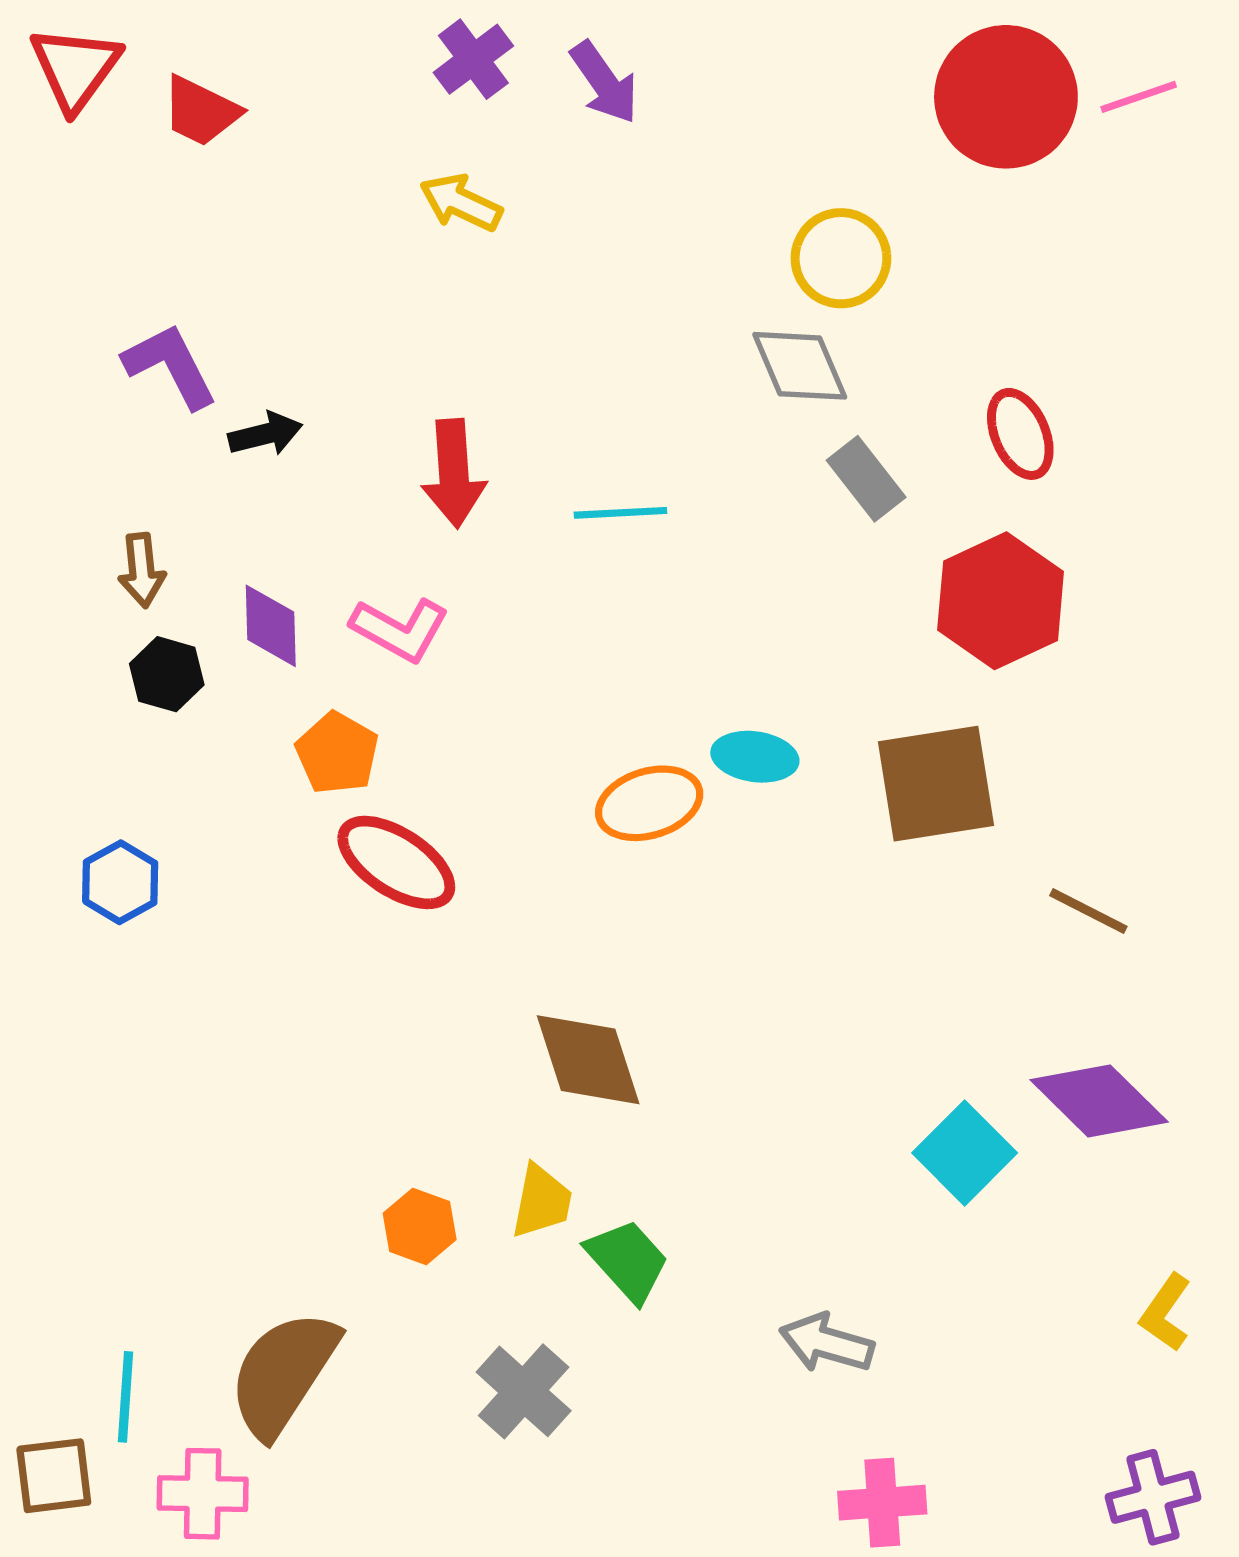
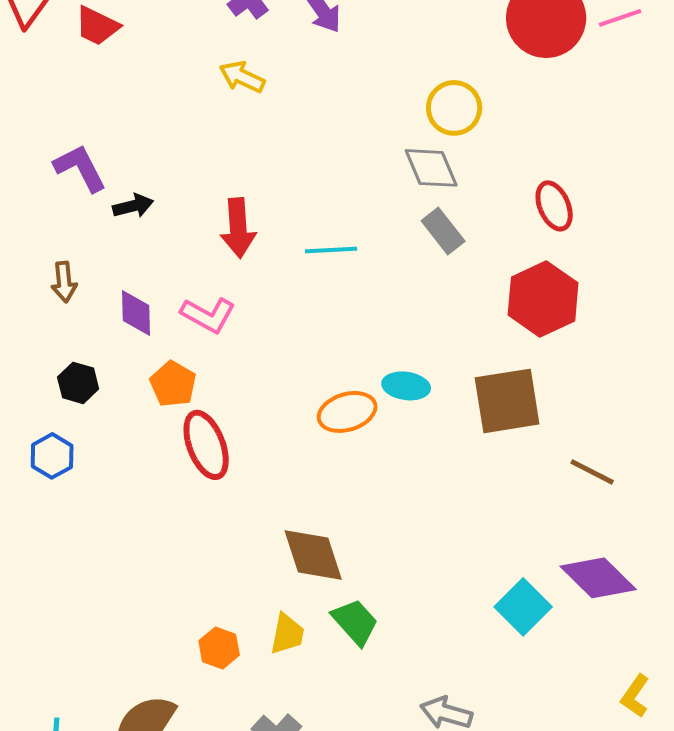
gray rectangle: (866, 479) -> (443, 231), moved
black hexagon: (167, 674) -> (78, 383), moved
red ellipse: (396, 862) -> (206, 445), turned 36
green trapezoid: (628, 1261) -> (355, 622), moved

